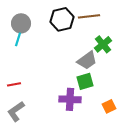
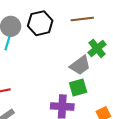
black hexagon: (62, 19) -> (40, 23), moved

